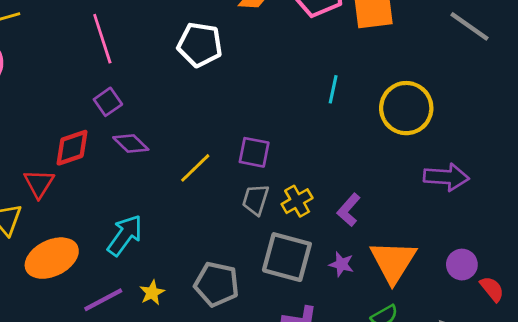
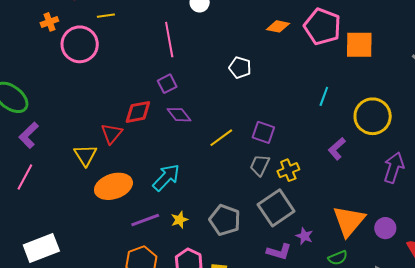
white pentagon: (200, 45) -> (240, 68), moved, size x0.7
purple arrow: (446, 177) -> (394, 168), turned -84
purple L-shape: (349, 210) -> (337, 149), moved
gray square: (287, 257) -> (276, 208), turned 33
purple star: (341, 264) -> (304, 236), moved
purple circle: (462, 265) -> (385, 228), moved

